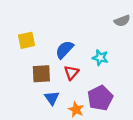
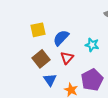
yellow square: (26, 40) -> (38, 30), moved
brown square: (41, 74) -> (41, 59), turned -36

